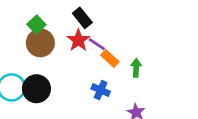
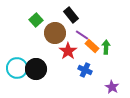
red star: (78, 40) -> (68, 51), moved
brown circle: (40, 43) -> (55, 33), moved
green arrow: (136, 68) -> (106, 47), moved

